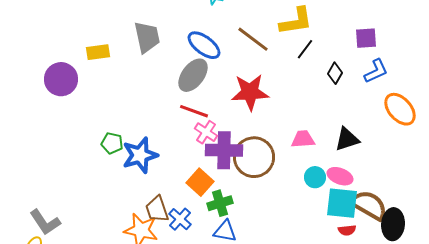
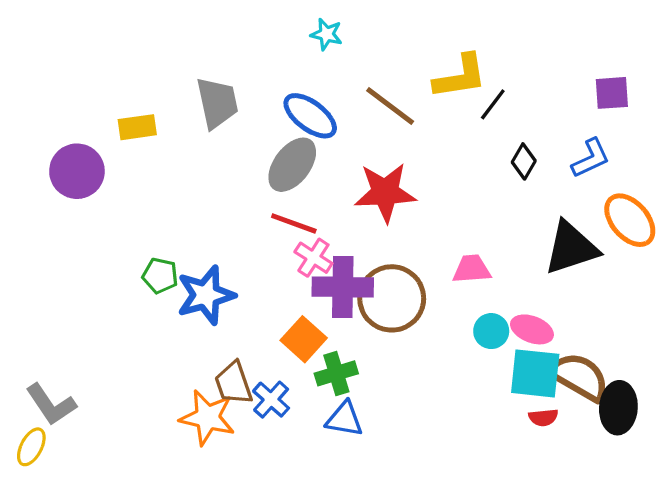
purple square: (366, 38) -> (612, 93), moved
black line: (305, 49) -> (493, 104), moved
black triangle: (347, 139) -> (571, 248), moved, size x1.4

